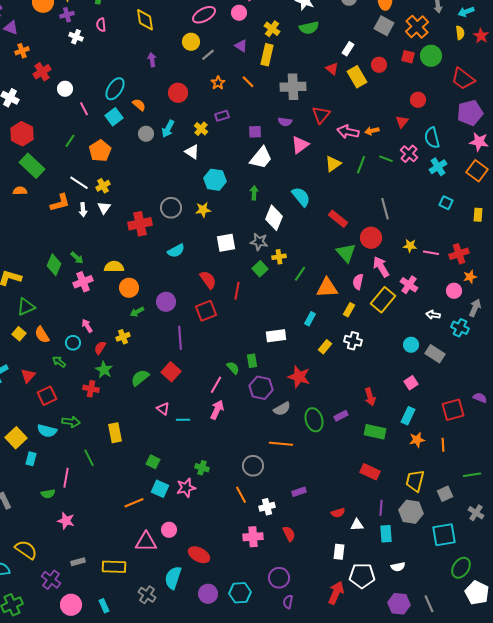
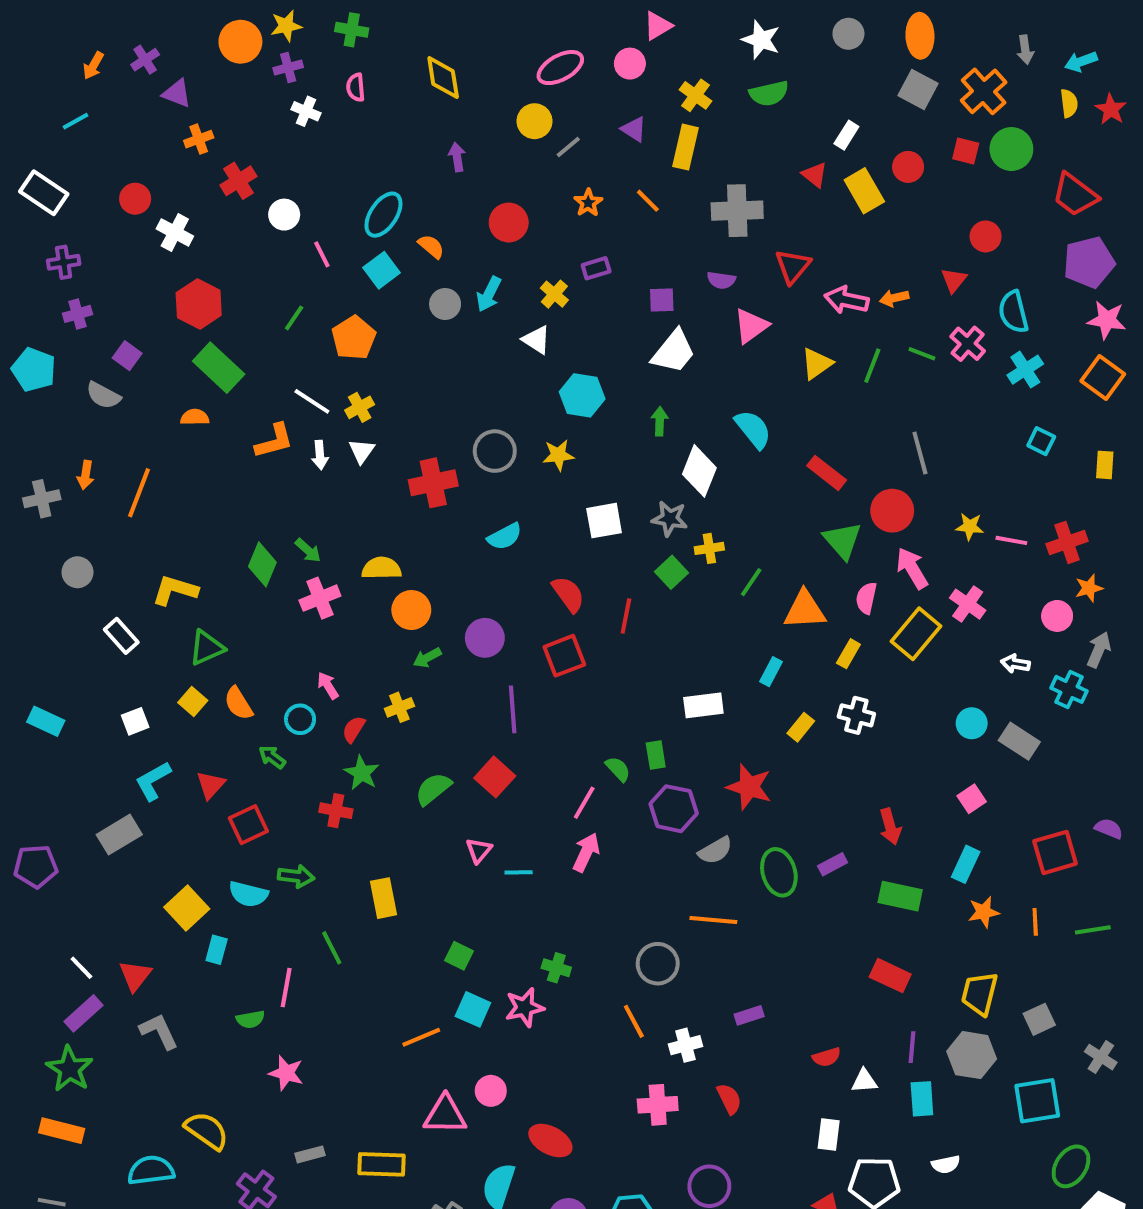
pink triangle: (163, 409) -> (479, 850), turned 32
green line: (472, 475) -> (1093, 930), moved

